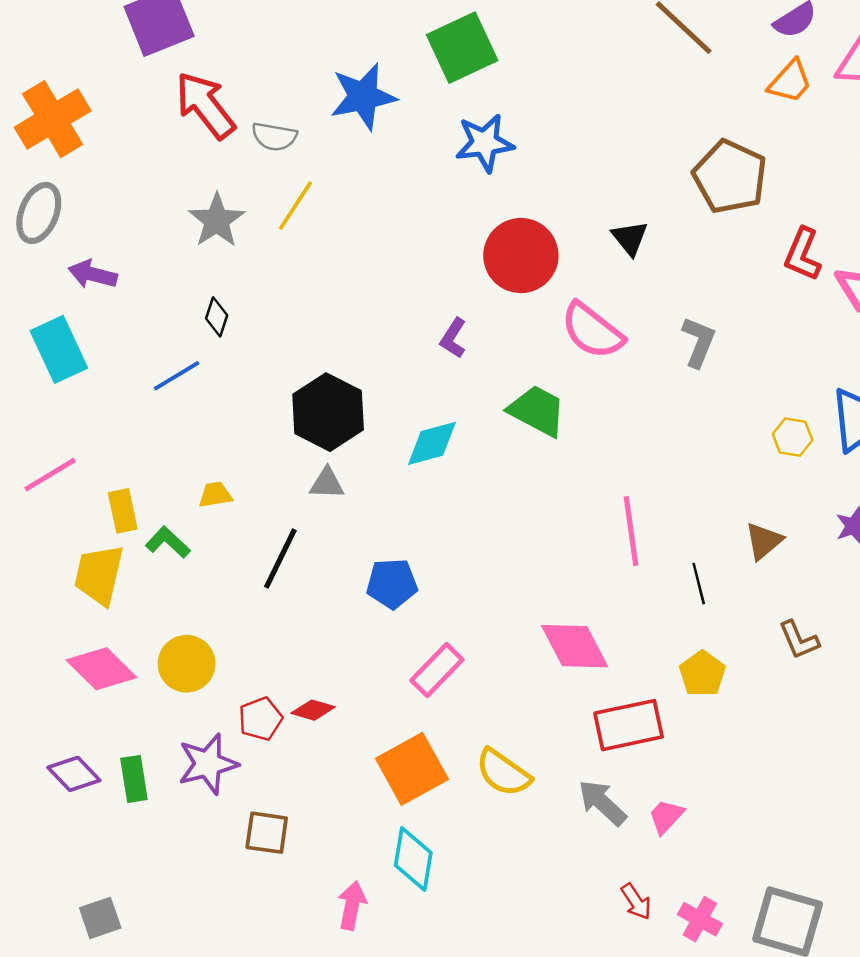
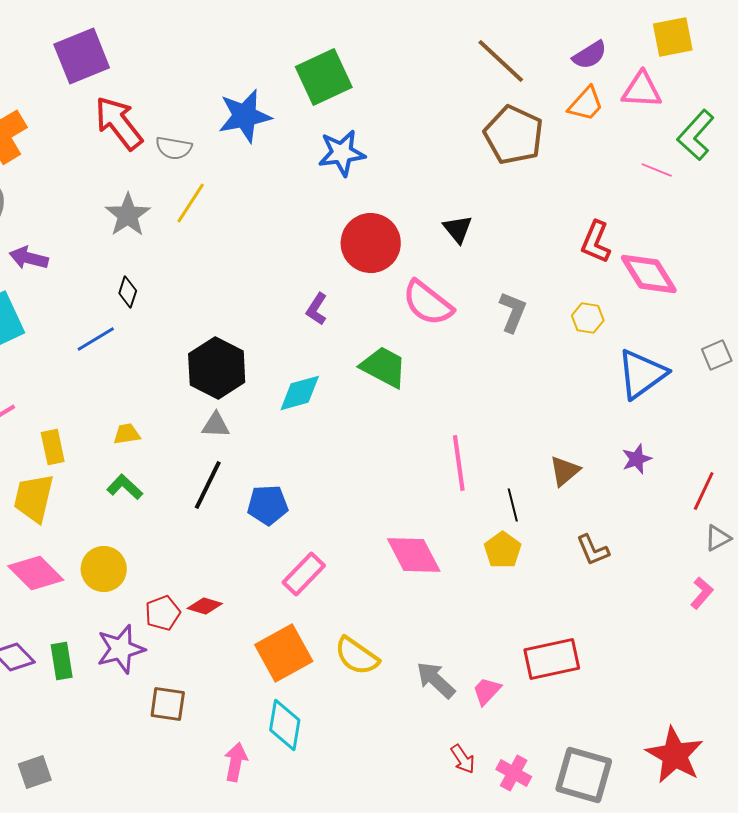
brown pentagon: (730, 177) -> (514, 135), moved
yellow hexagon: (793, 437) -> (588, 318), moved
green L-shape: (168, 542) -> (125, 487), moved
black line: (280, 559) -> (208, 485), moved
yellow pentagon: (702, 674) -> (503, 550), moved
red rectangle: (629, 725) -> (552, 659), moved

